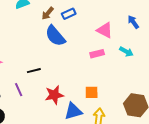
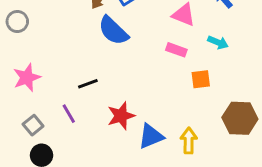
pink rectangle: (97, 54) -> (176, 50), turned 40
orange square: (92, 92) -> (201, 79), moved

